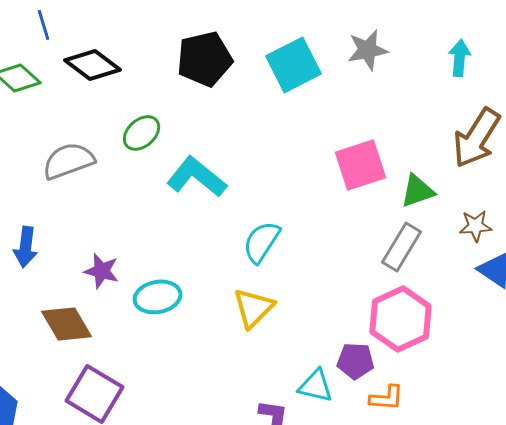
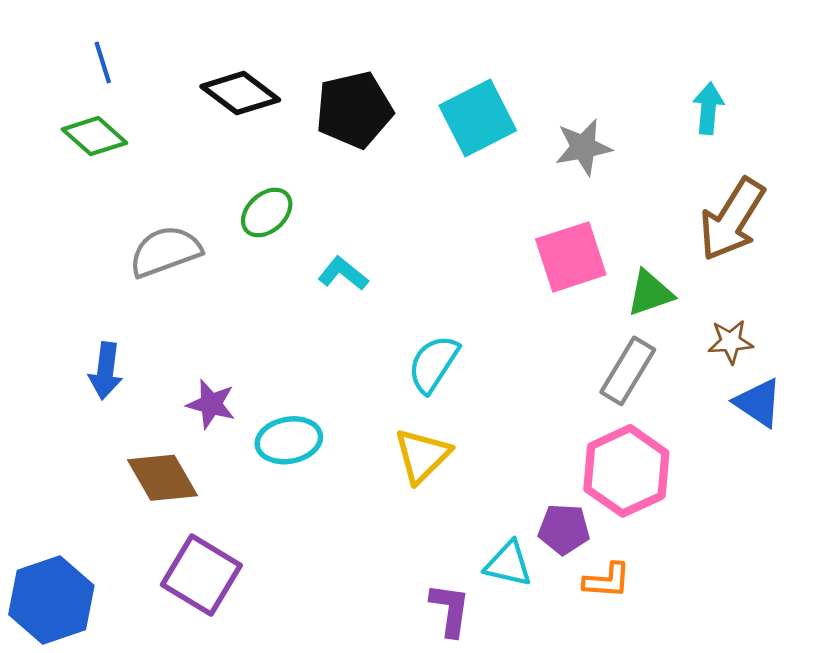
blue line: (44, 25) -> (103, 62), moved
gray star: (368, 50) -> (583, 147), moved
black diamond: (93, 65) -> (240, 93), moved
cyan L-shape: (197, 177) -> (343, 274), size x0.6

